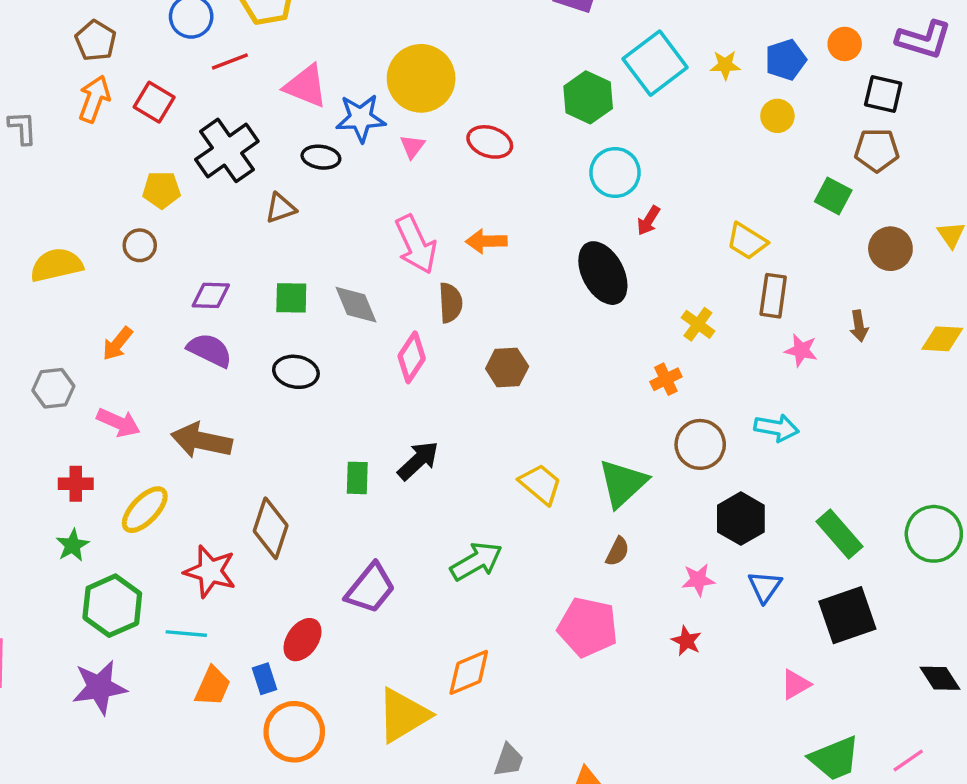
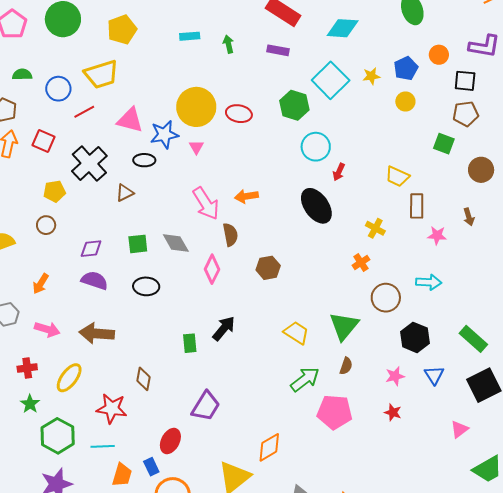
red ellipse: (490, 142) -> (239, 114), moved
brown diamond: (271, 528) -> (143, 379), size x0.7
green arrow: (476, 561) -> (305, 379), moved

